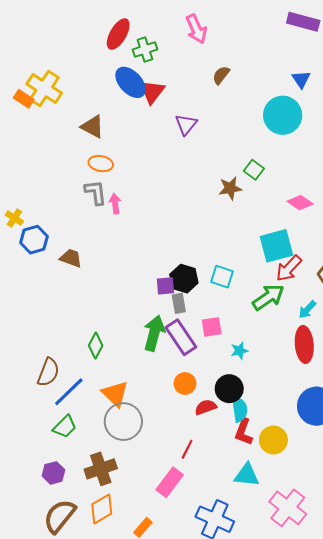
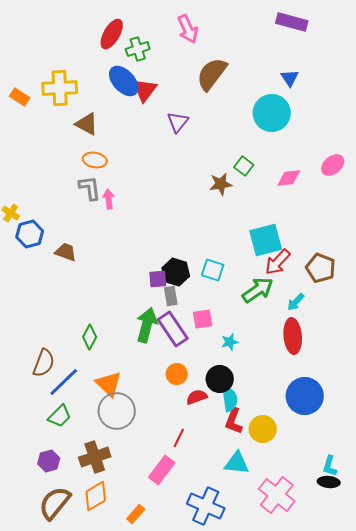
brown semicircle: (221, 75) -> (212, 74), size x1.8
yellow cross: (44, 89) -> (60, 88), moved, turned -36
pink diamond: (300, 203) -> (289, 178), moved, turned -40

